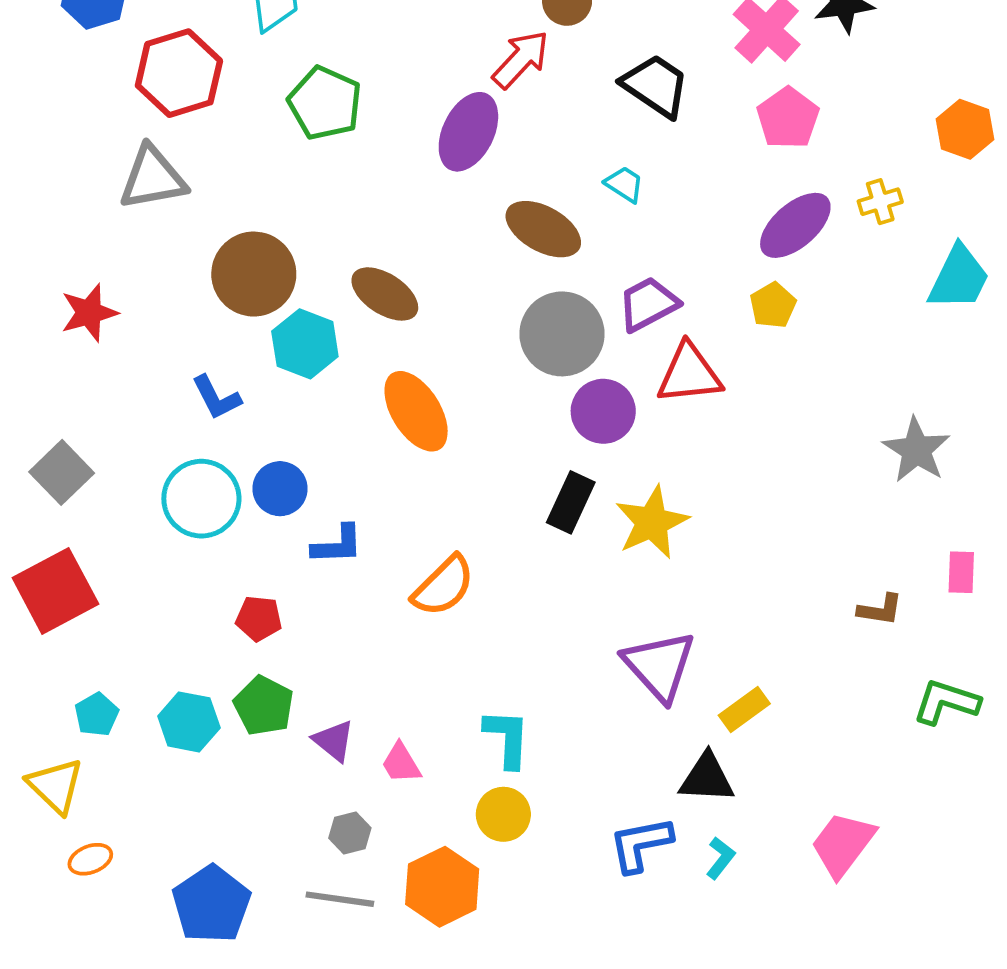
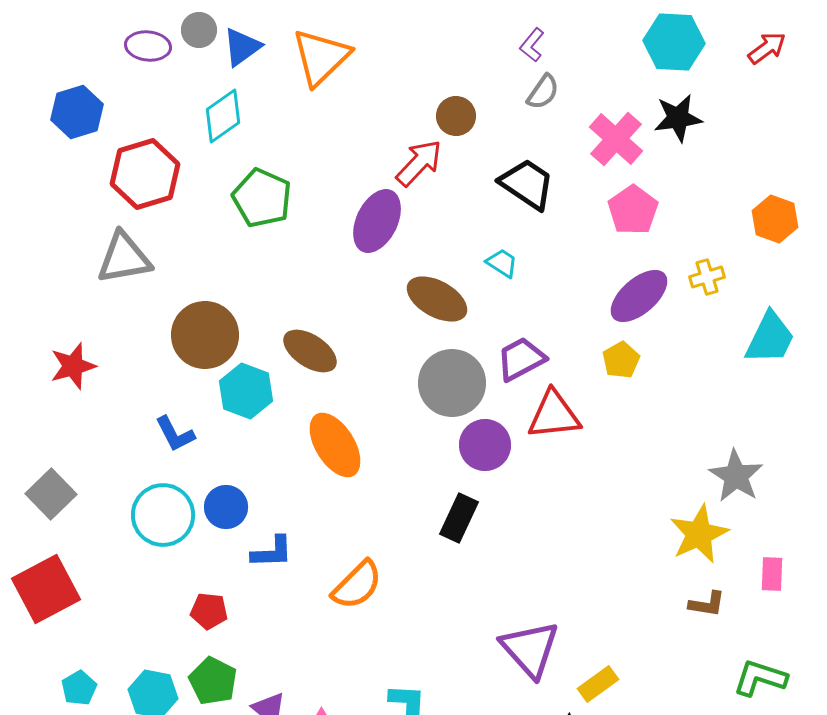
yellow star: (652, 522) -> (699, 534), moved

